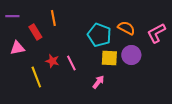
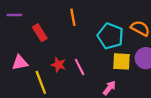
orange line: (53, 18) -> (73, 17), moved
pink triangle: (17, 48) -> (20, 63), moved

